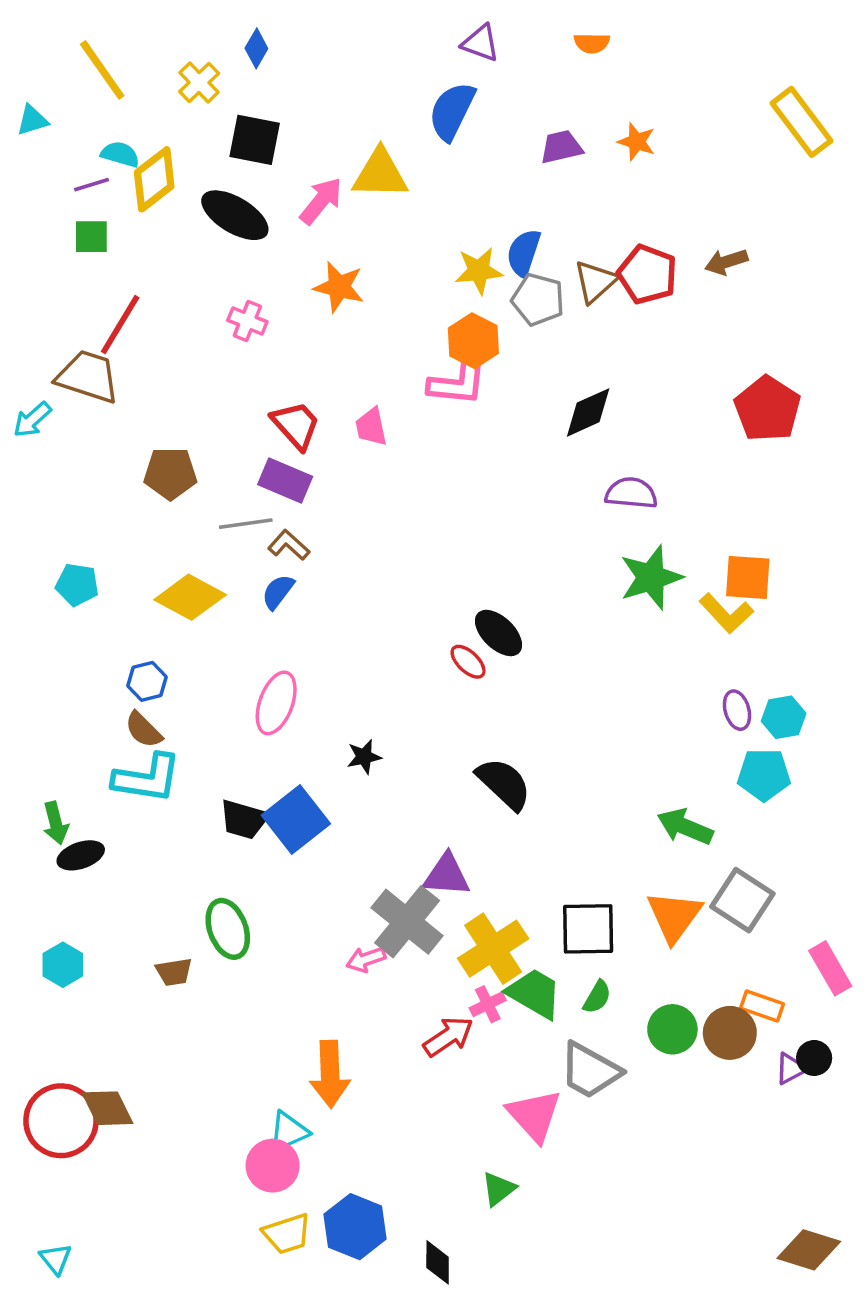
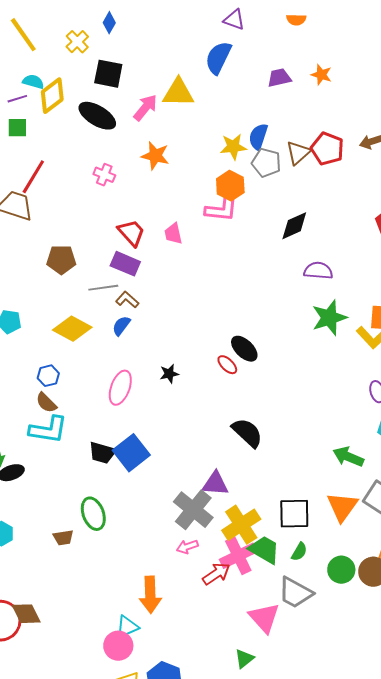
black star: (364, 757) -> (169, 374), moved
pink arrow: (366, 959) -> (187, 547), moved
pink cross: (488, 1004) -> (238, 556), size x1.8

